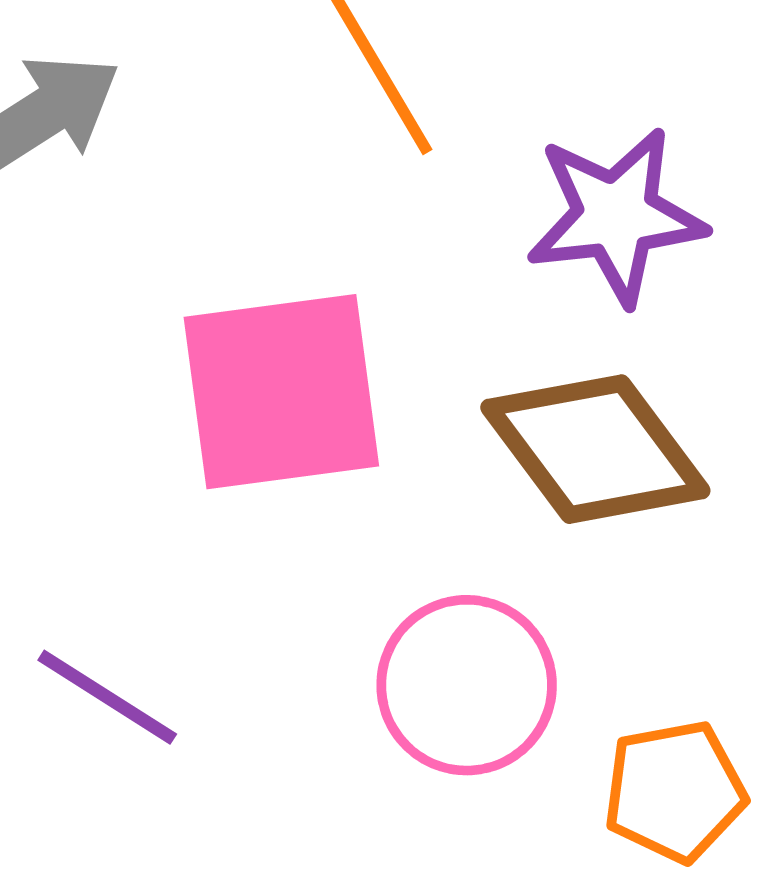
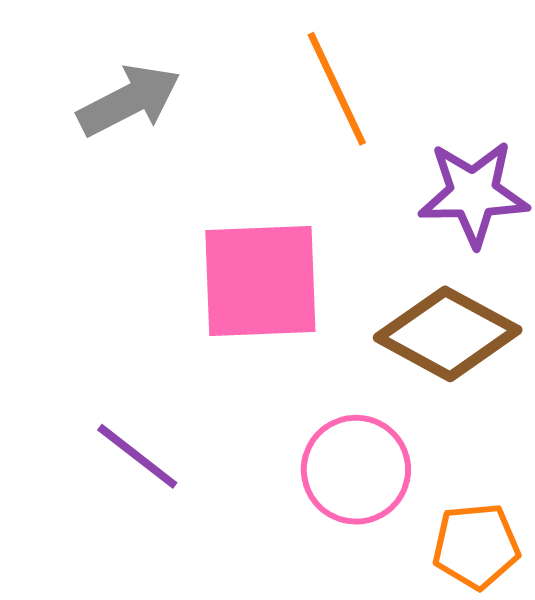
brown diamond: (595, 449) -> (448, 334), turned -30

